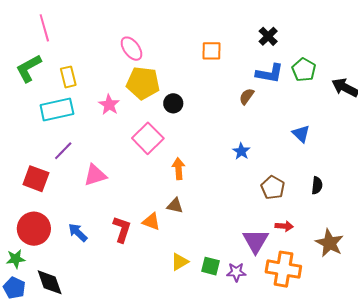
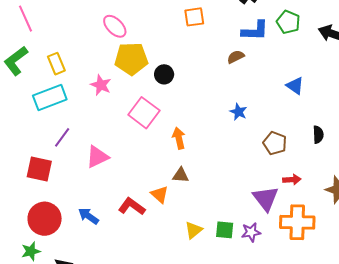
brown semicircle: (247, 96) -> (236, 57), turned 36
orange triangle: (151, 222) -> (160, 195), turned 30
red L-shape: (122, 229) -> (132, 206), turned -64

